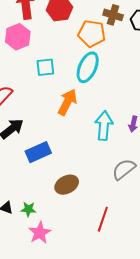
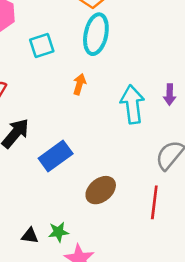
orange arrow: (67, 102) -> (79, 84), size x0.6
red line: (103, 219) -> (154, 202), moved

